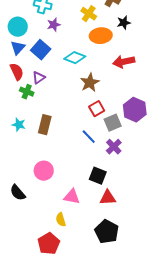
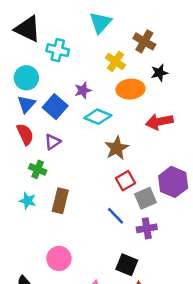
purple star: (54, 25) -> (83, 90), moved
green cross: (27, 92) -> (38, 169), moved
purple cross: (114, 147) -> (147, 228), turned 35

